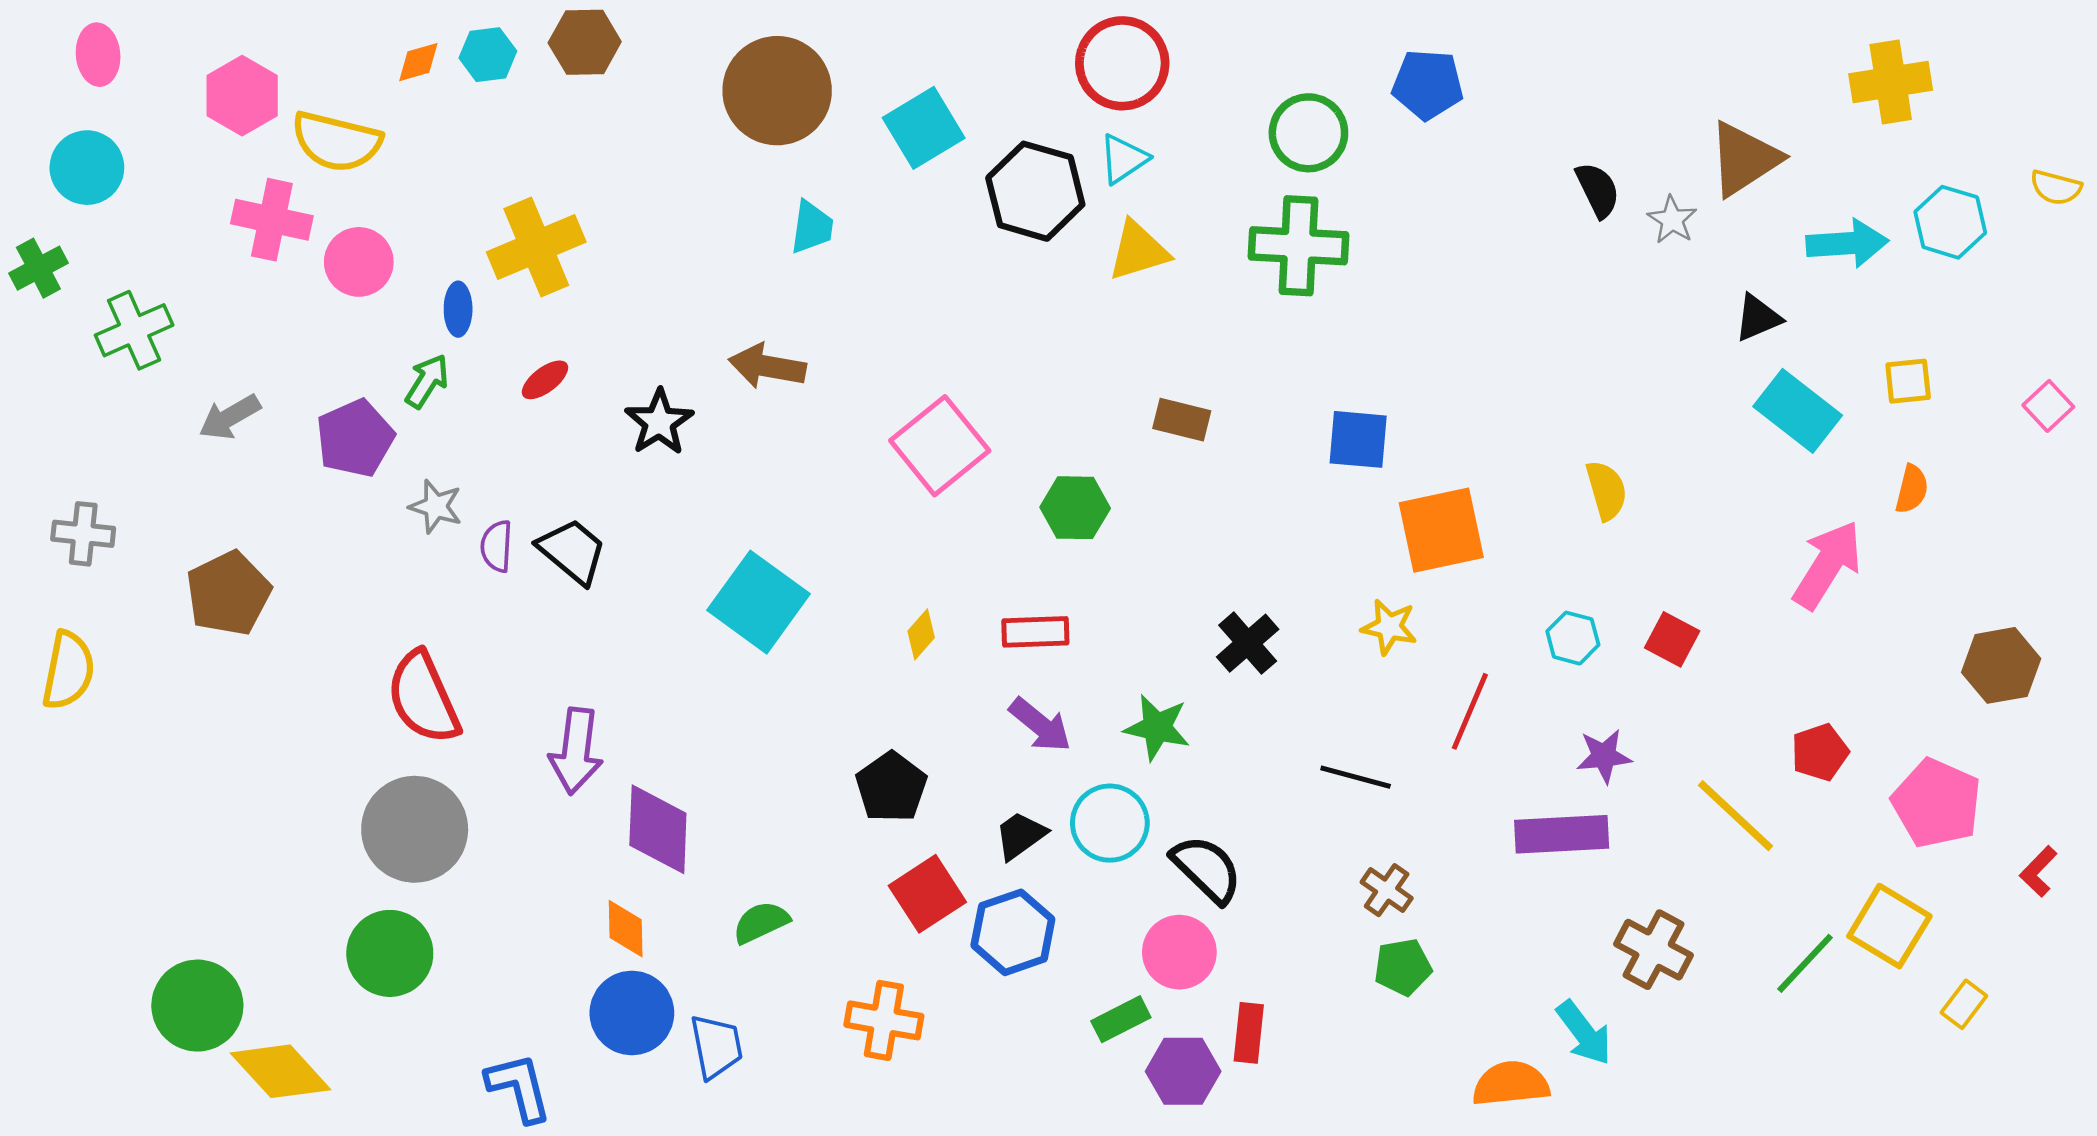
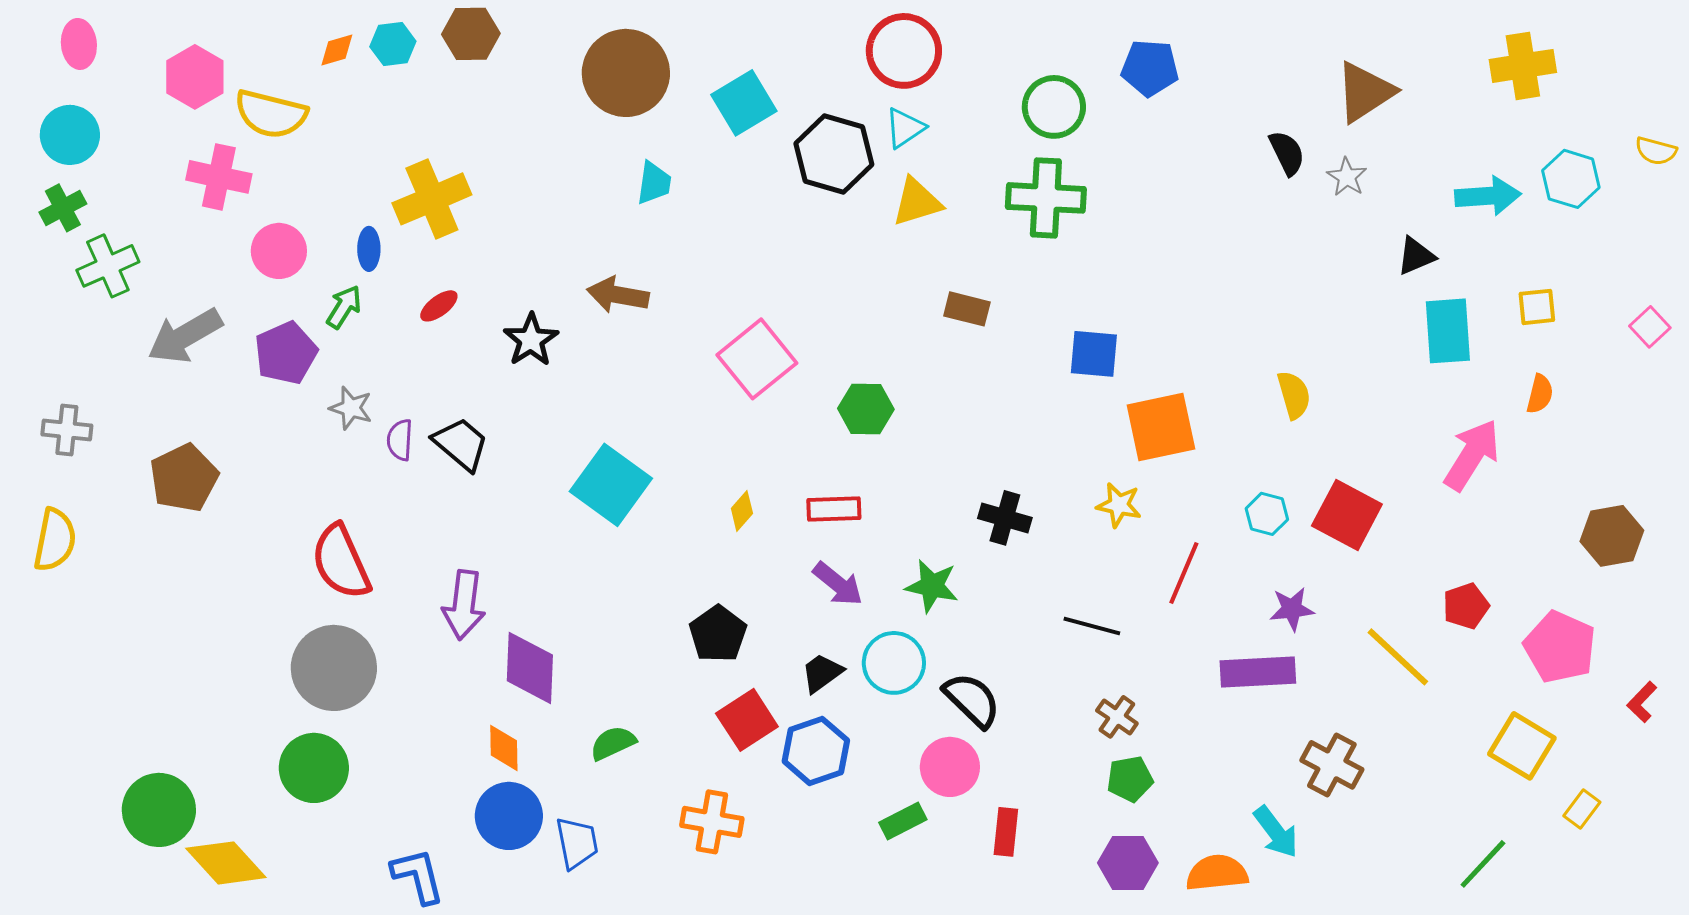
brown triangle: (1744, 159) -> (1365, 92), moved
pink circle: (359, 262) -> (279, 251), moved
green cross: (38, 268) -> (63, 208), moved
cyan rectangle: (1798, 411) -> (1448, 331), turned 48
gray arrow: (230, 417) -> (185, 336), size x1.5
brown rectangle: (1182, 420) -> (967, 309), moved
red square: (1672, 639) -> (1347, 515), size x1.6
black cross: (1248, 643) -> (1005, 518), turned -33
green line: (1805, 963) -> (1483, 864), moved
purple hexagon: (1183, 1071) -> (1128, 863), moved

